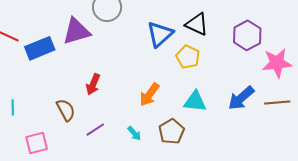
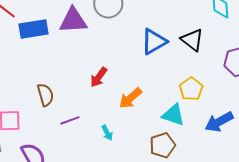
yellow pentagon: (188, 57) -> (191, 89), moved
red arrow: (93, 84) -> (99, 77), moved
brown pentagon: (171, 132) -> (162, 145), moved

